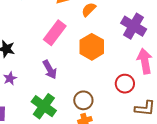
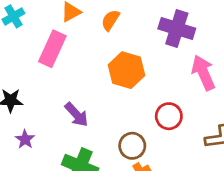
pink rectangle: (55, 33) -> (52, 49), moved
red circle: (125, 84) -> (169, 116), moved

